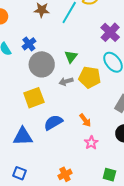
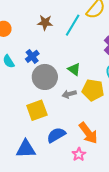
green triangle: (71, 57) -> (74, 69), turned -32
orange arrow: (85, 120) -> (88, 133), size x1.6
pink star: (91, 143) -> (79, 154), moved

